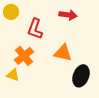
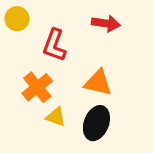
yellow triangle: (13, 75) -> (56, 117), moved
black ellipse: (81, 76) -> (96, 123), moved

